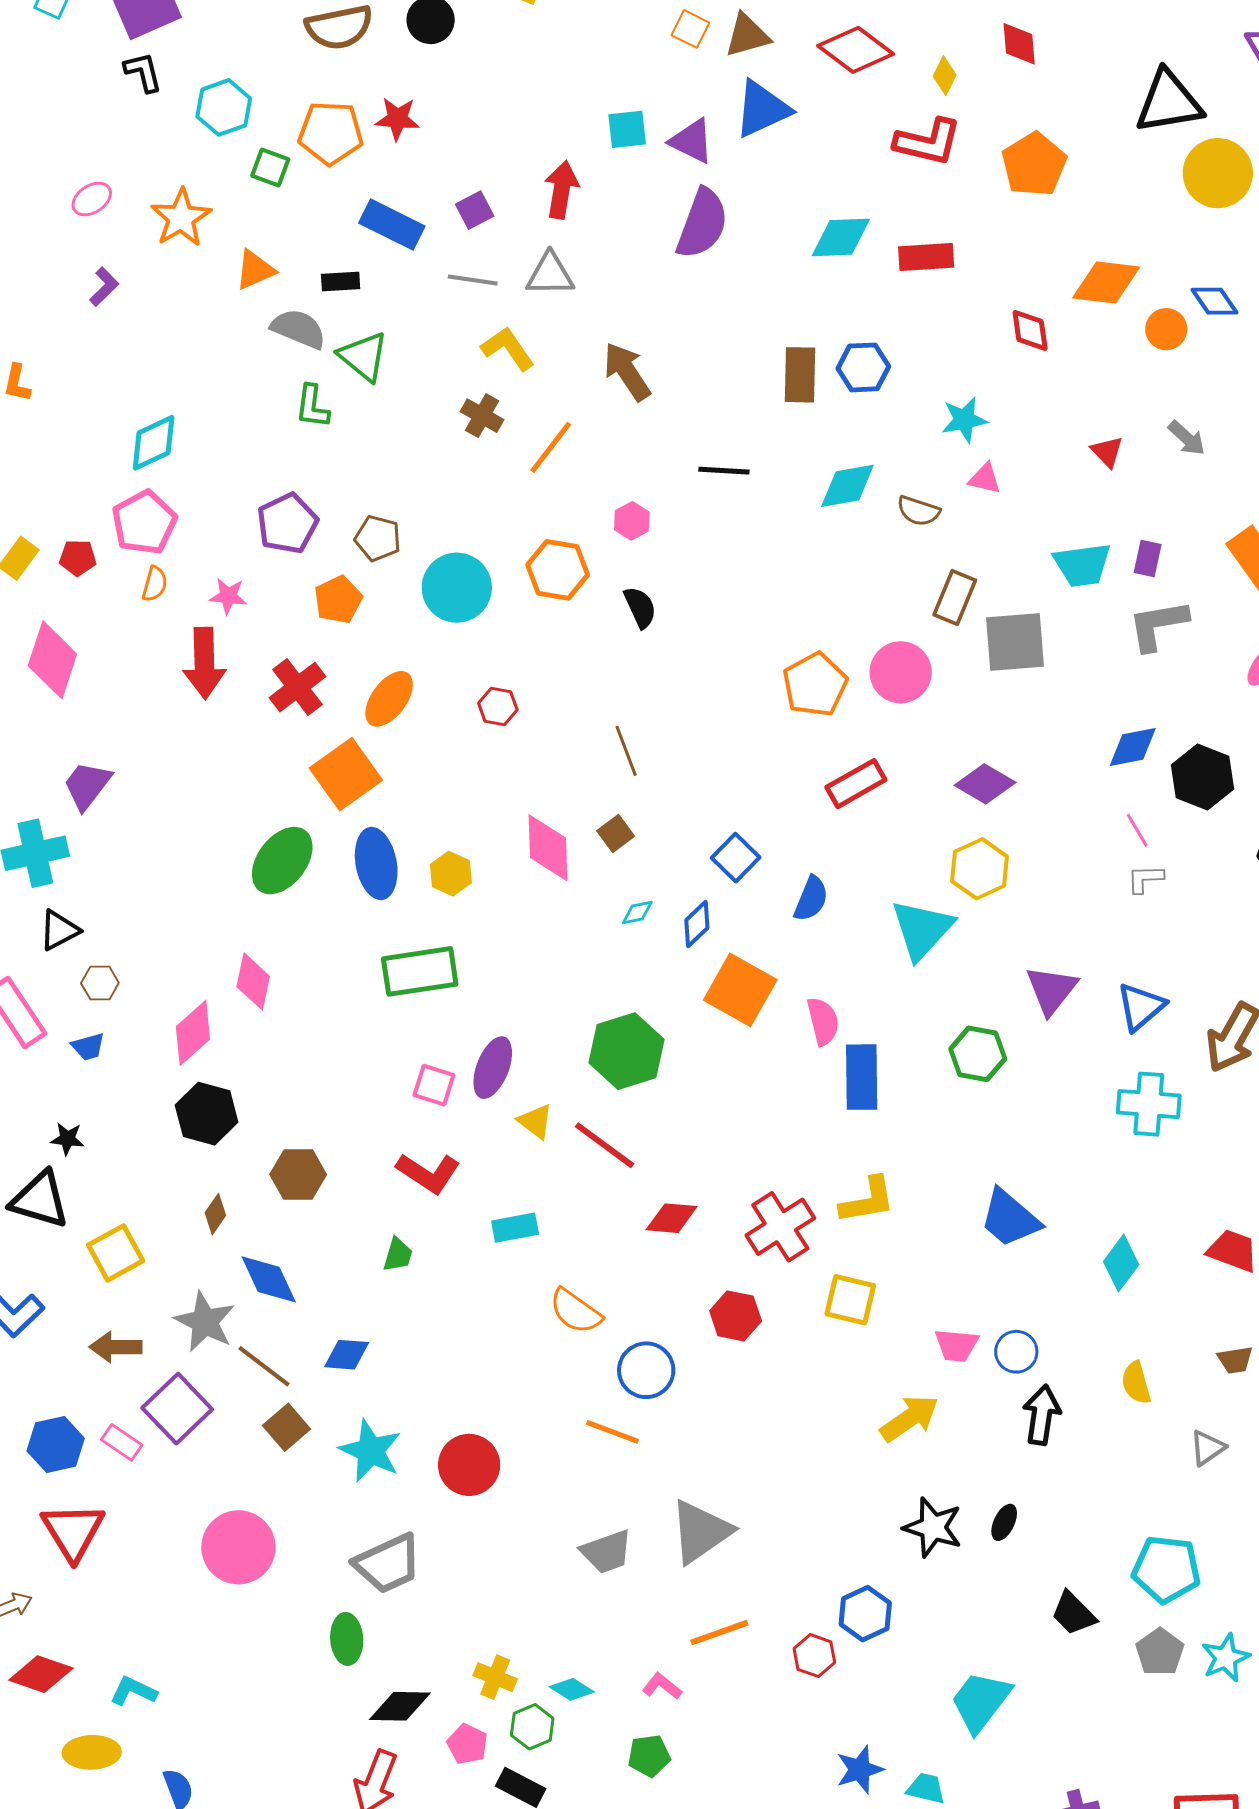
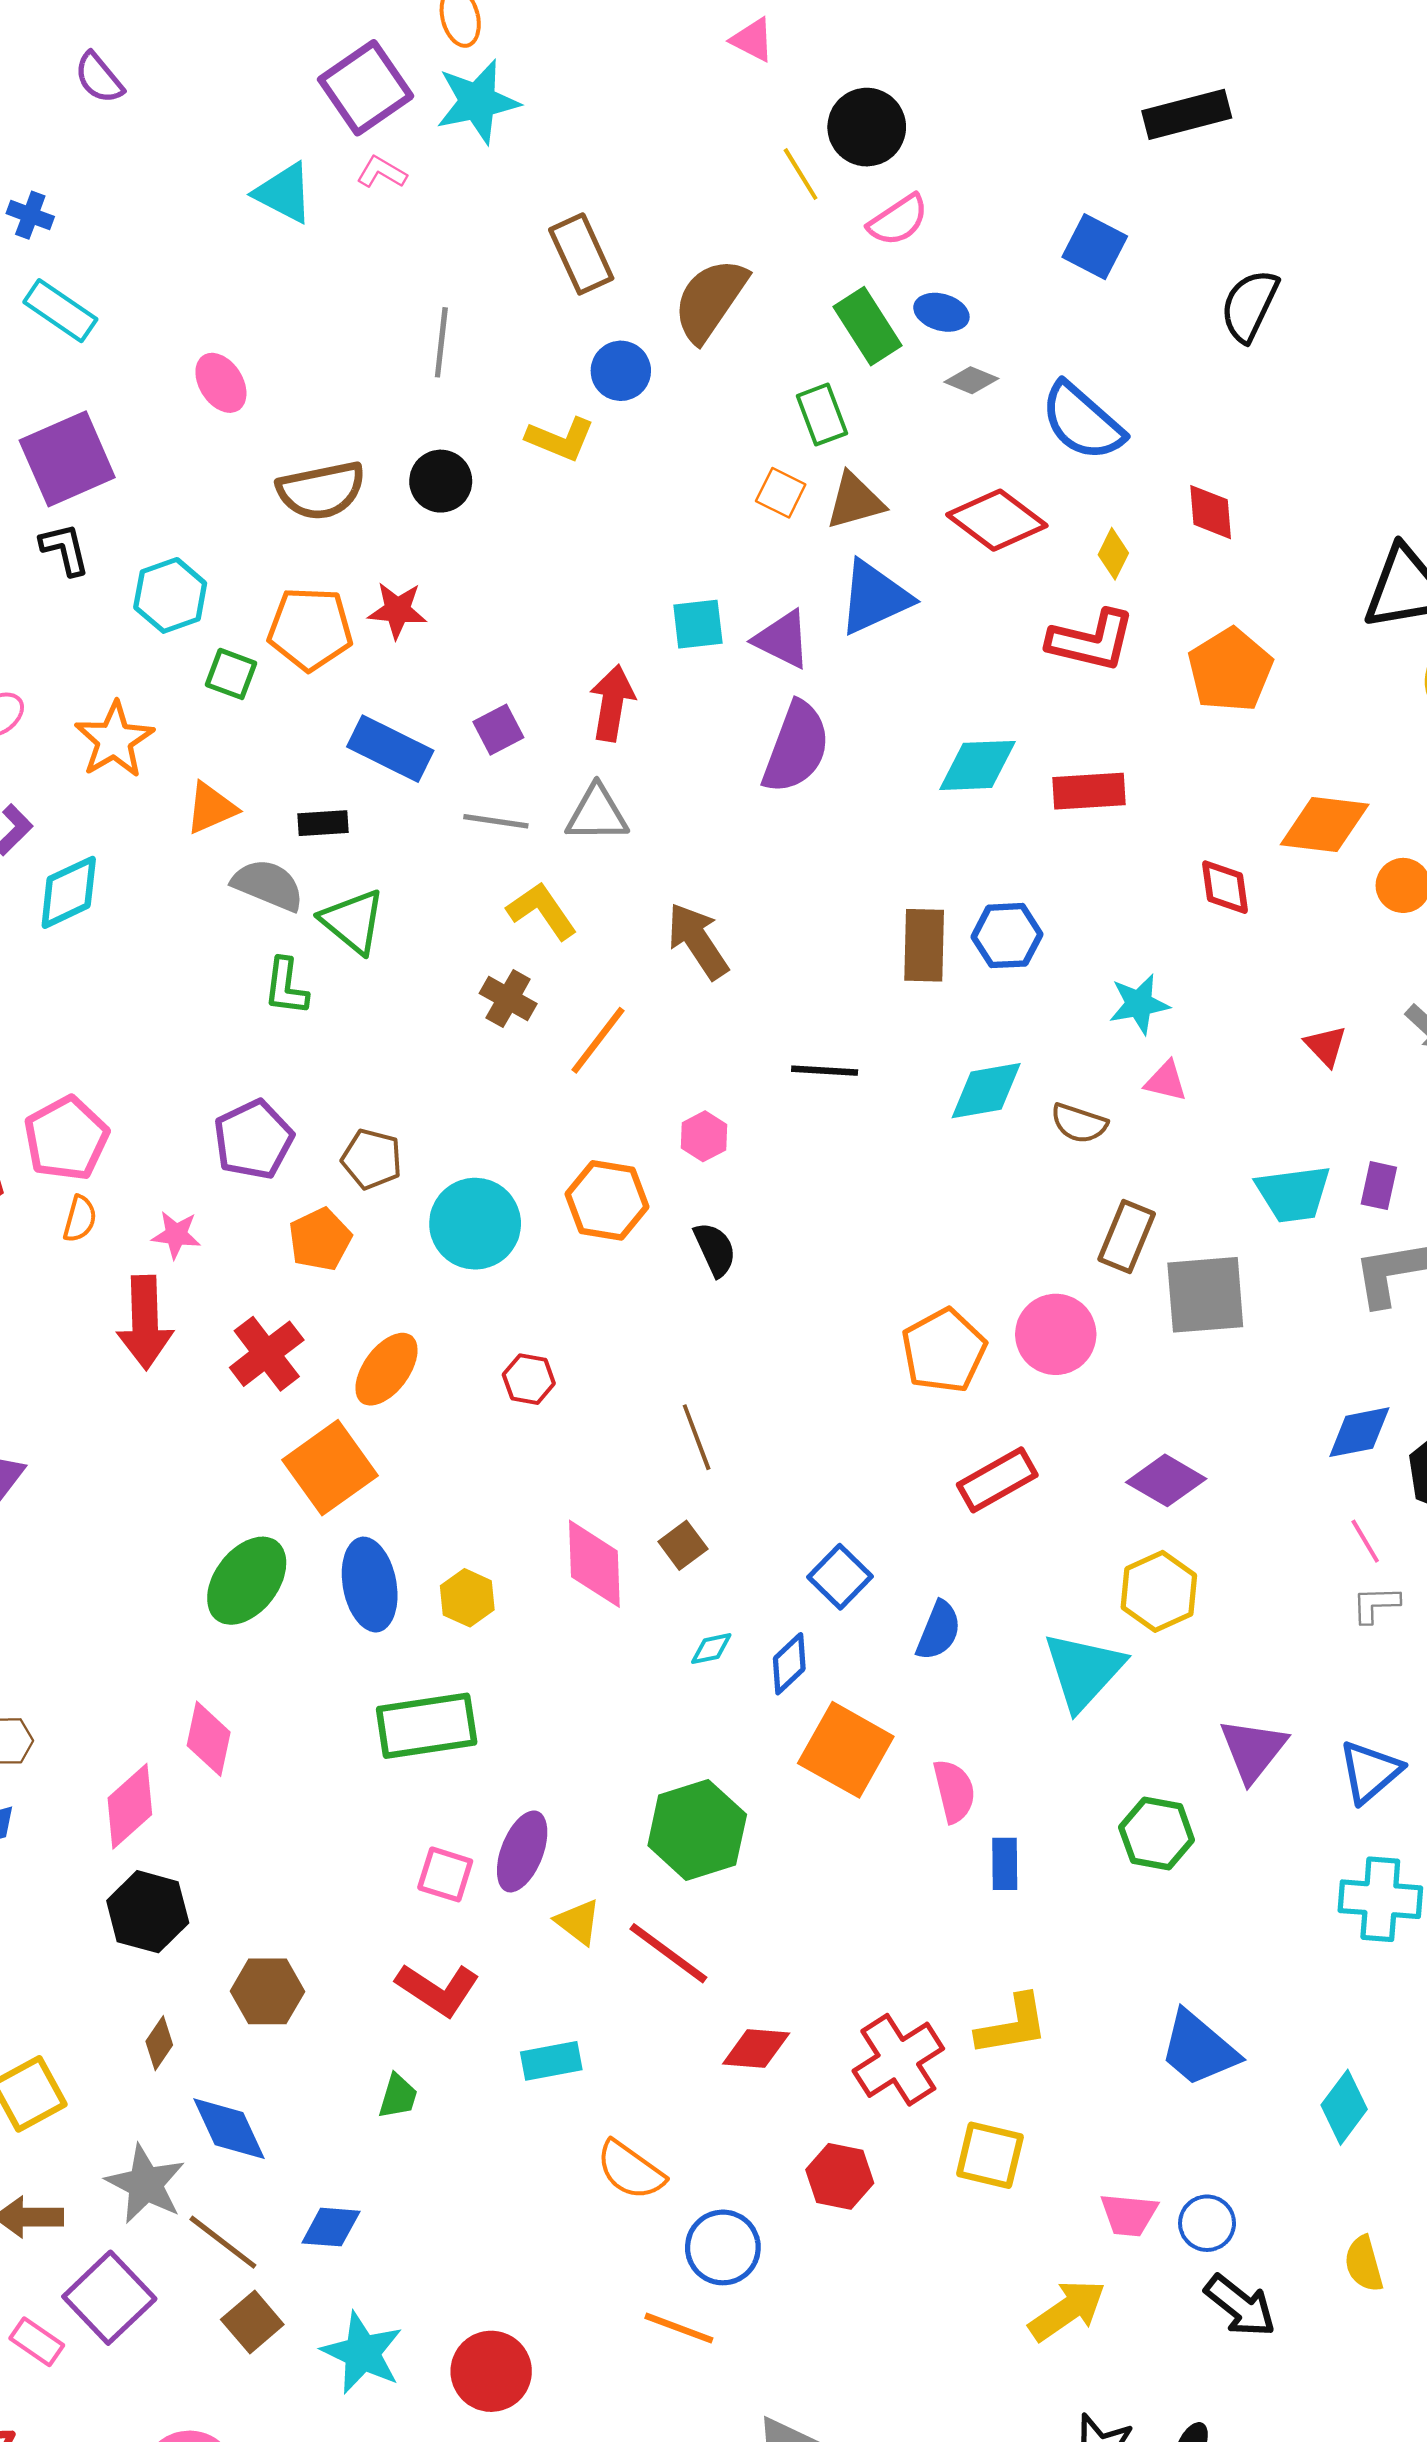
cyan diamond: (154, 443) -> (69, 892), moved
blue rectangle: (862, 1077) -> (1005, 1864), size x0.6
black arrow: (1042, 1415) -> (1240, 2306), turned 120

